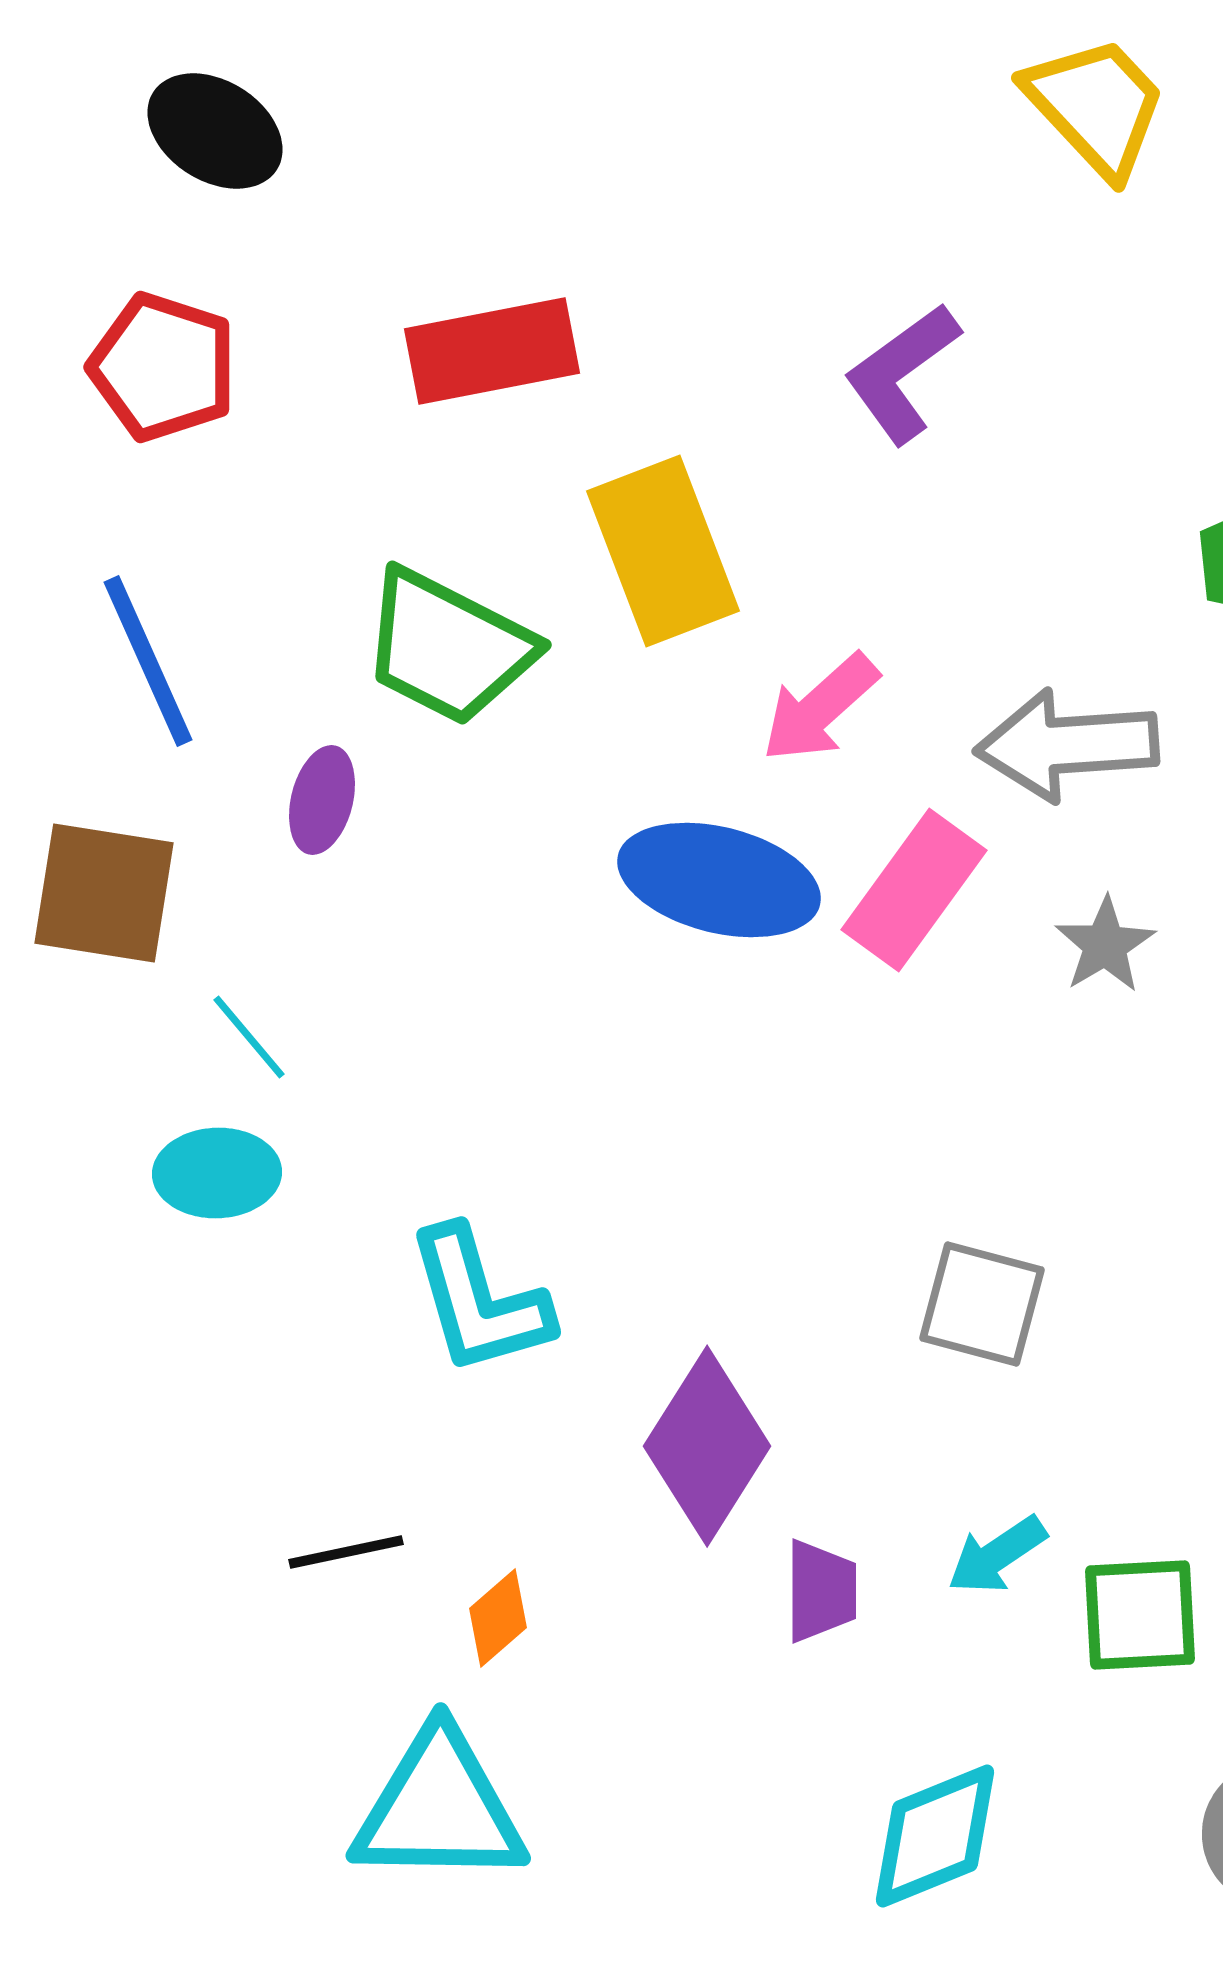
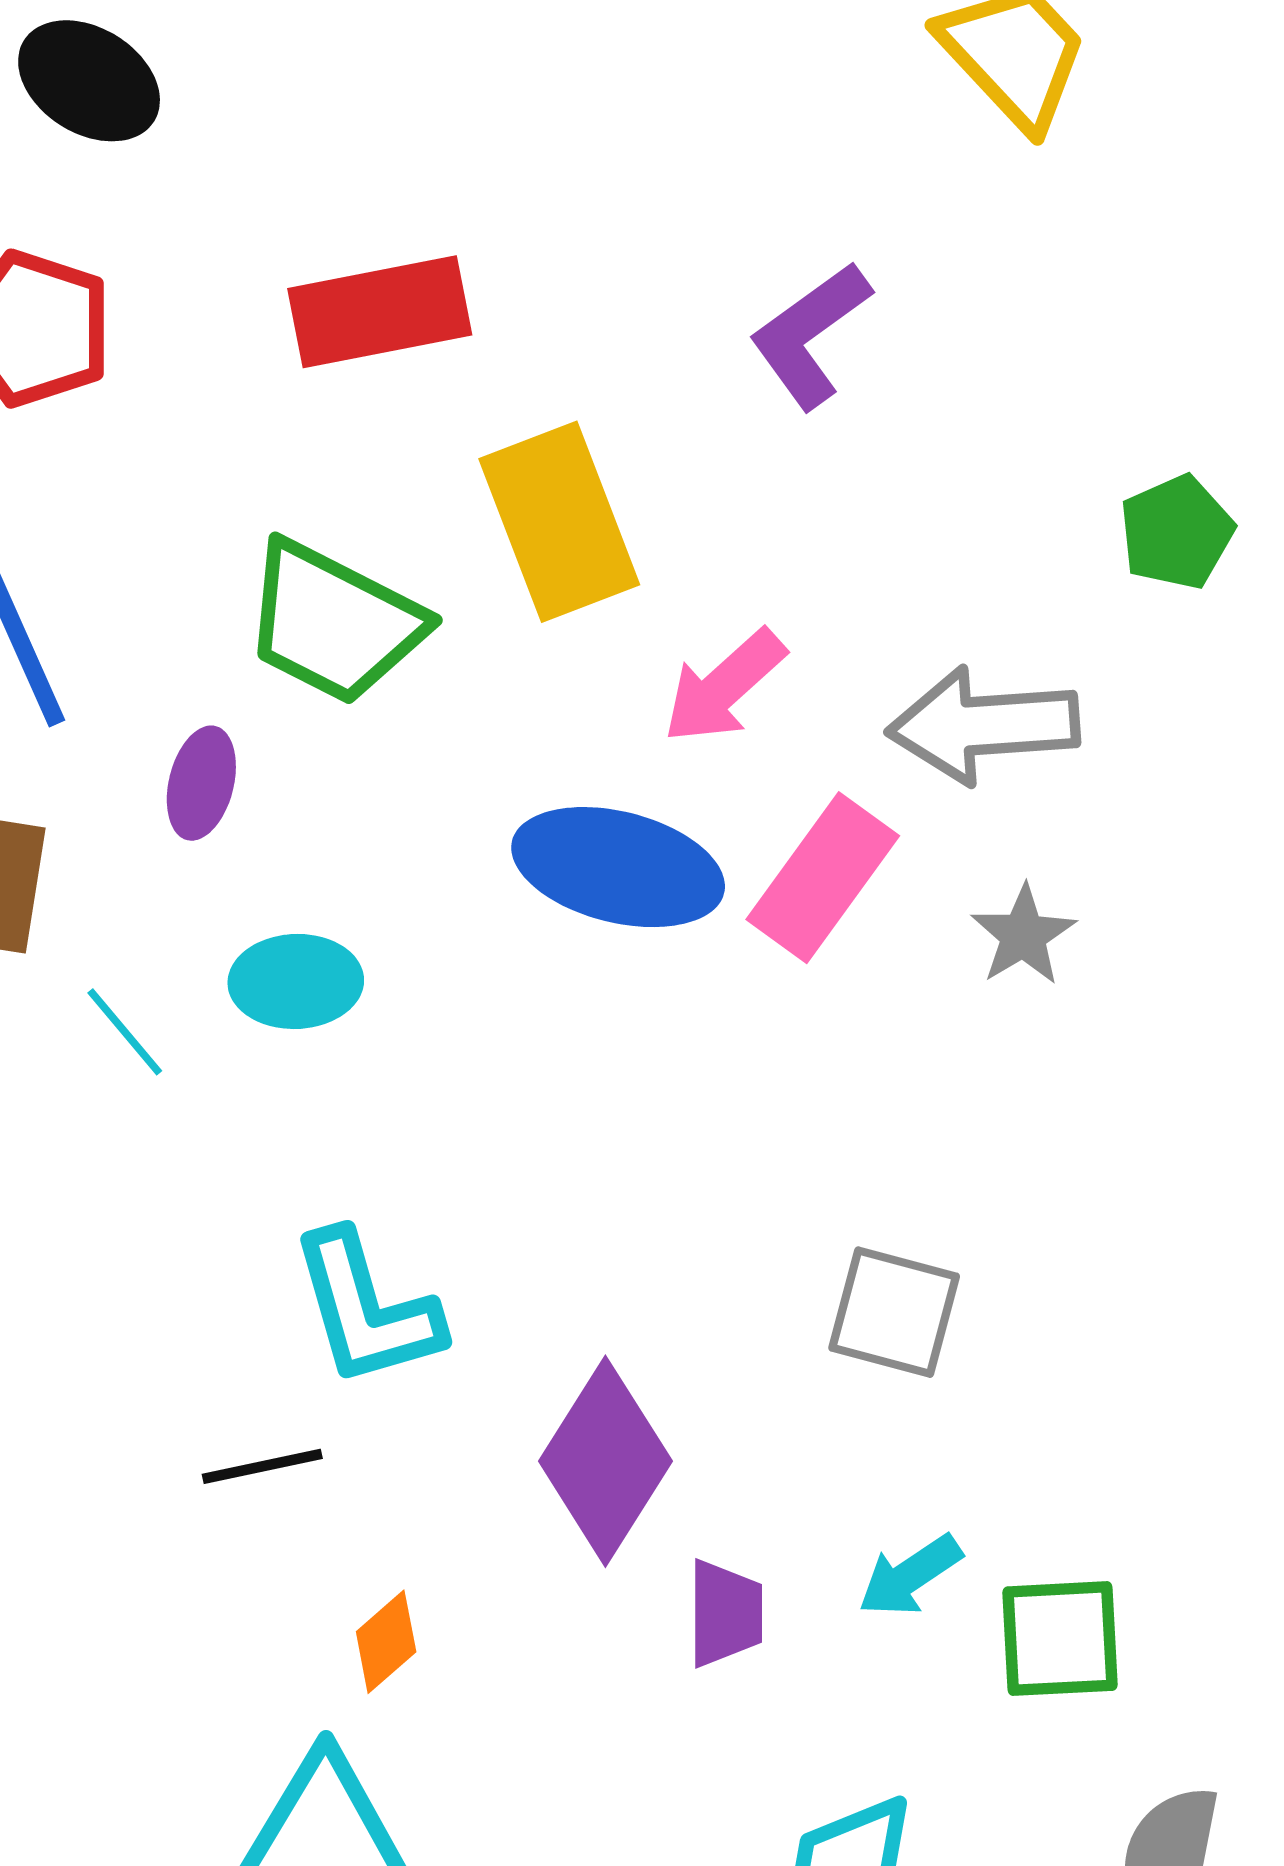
cyan ellipse: (217, 1173) -> (296, 981), moved
black line: (346, 1552) -> (262, 1466), moved

